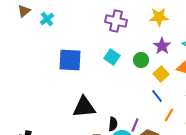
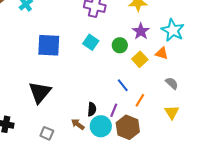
blue line: (157, 96) -> (123, 85), moved
black triangle: (84, 107) -> (40, 92), moved, turned -45
orange line: (169, 115) -> (140, 100), moved

